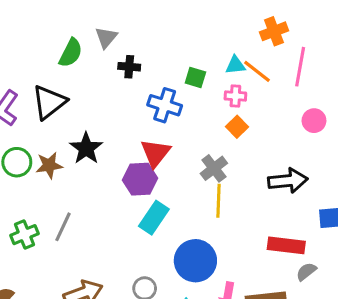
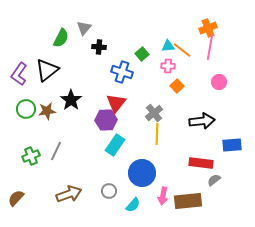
orange cross: (274, 31) -> (208, 28), moved
green square: (195, 78) -> (142, 54), turned 32
orange square: (237, 127) -> (177, 86), moved

